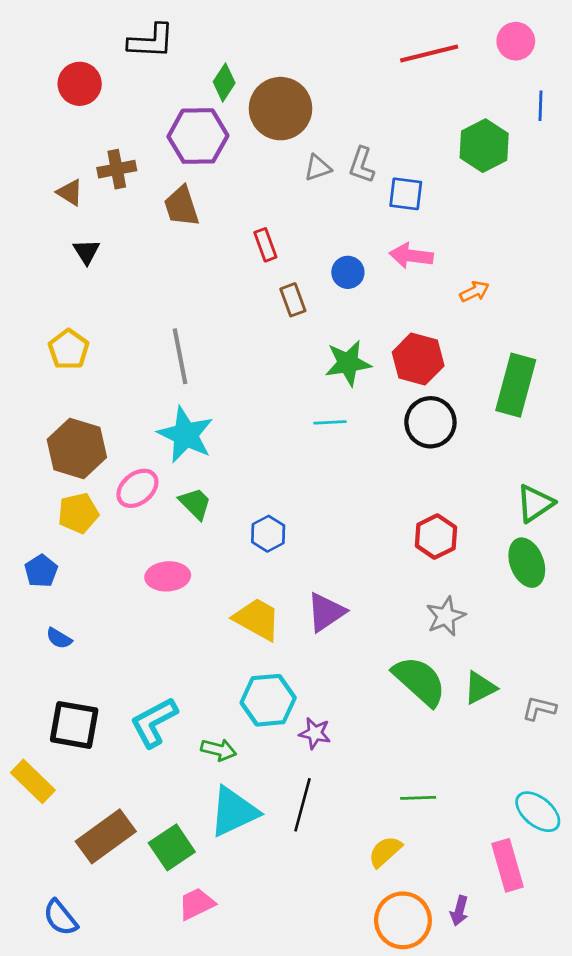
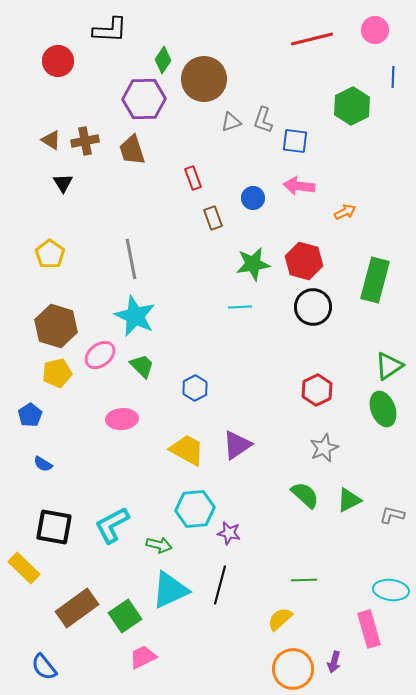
brown cross: (117, 169) -> (85, 141), moved
green semicircle: (419, 681) -> (305, 495), size x0.7
cyan ellipse: (538, 812) -> (391, 590), turned -32

